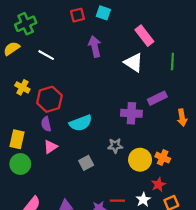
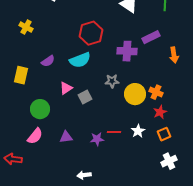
red hexagon: (49, 99) -> (91, 33), moved
purple semicircle: (46, 124) -> (48, 61), turned -112
pink triangle: (50, 147) -> (66, 88), moved
green circle: (20, 164) -> (40, 109), moved
red star: (158, 185) -> (160, 112), moved

